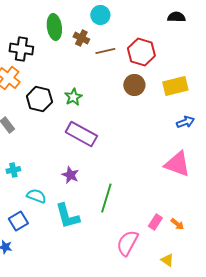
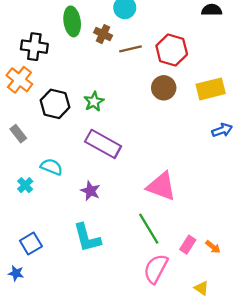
pink triangle: (177, 164) -> (161, 186), moved
cyan cross: (13, 170) -> (25, 185), turned -32
cyan semicircle: (36, 196) -> (52, 167), moved
green line: (106, 198) -> (149, 229), moved, turned -48

